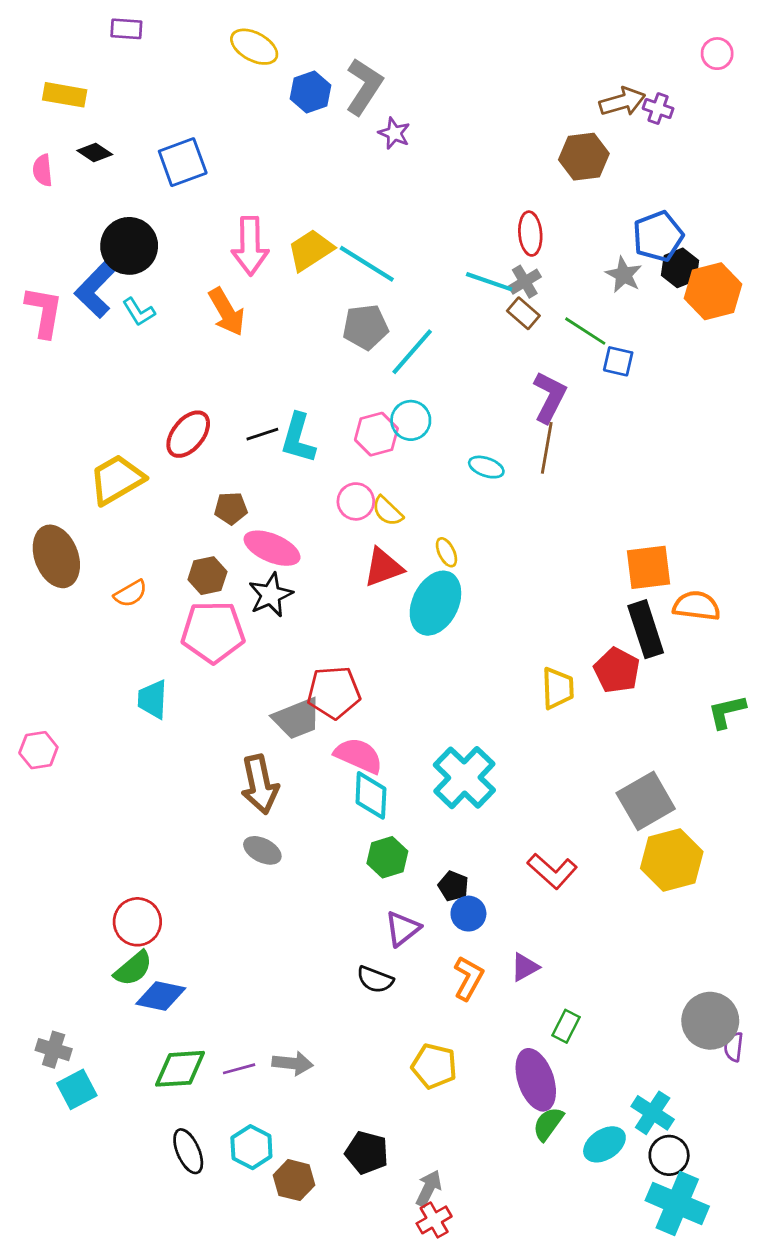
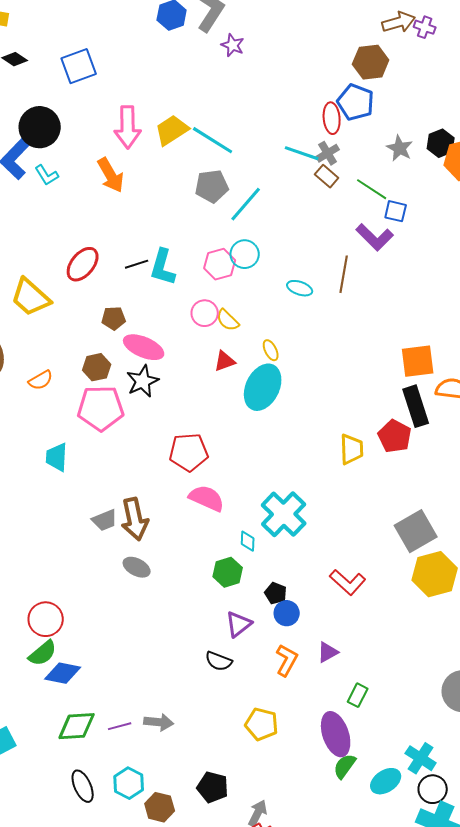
blue pentagon: (658, 236) -> (356, 102), moved, turned -30
purple L-shape: (550, 397) -> (375, 237), moved, turned 108
yellow trapezoid: (117, 479) -> (31, 297), turned -108
red triangle: (383, 567) -> (225, 361), size x0.7
gray trapezoid: (297, 718) -> (105, 520), moved, size x0.7
cyan diamond: (371, 795) -> (248, 541), moved, size x0.6

